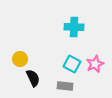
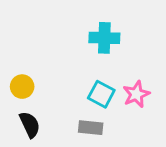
black semicircle: (33, 78) -> (30, 125), moved

